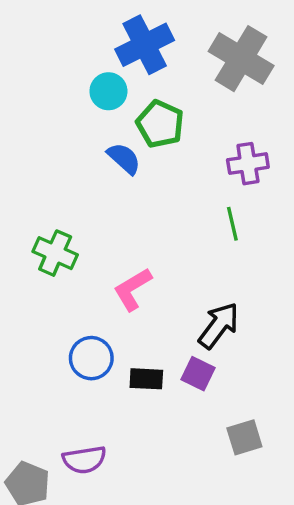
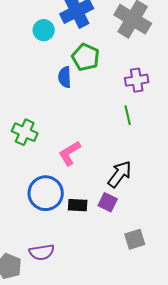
cyan circle: (108, 91) -> (44, 30), moved
blue semicircle: (124, 158) -> (65, 77), turned -135
blue circle: (91, 358) -> (46, 193), size x1.4

